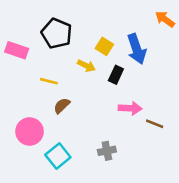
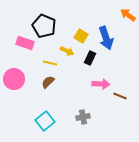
pink rectangle: (17, 50) -> (25, 43), moved
yellow line: (49, 81) -> (50, 63), moved
pink circle: (30, 131) -> (14, 79), moved

